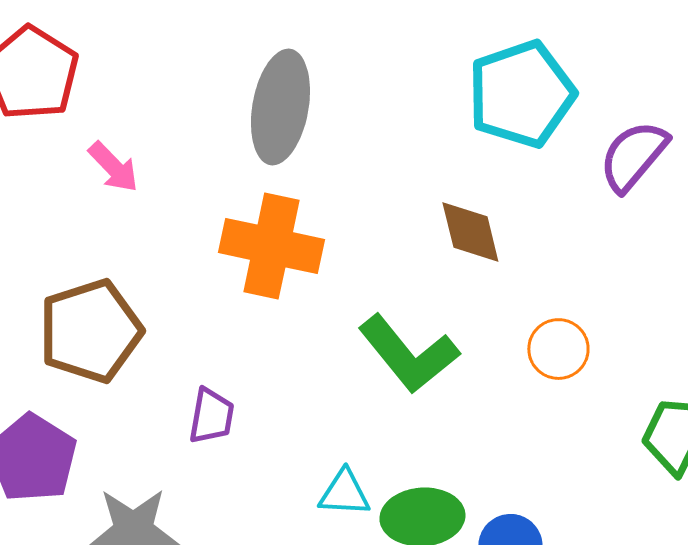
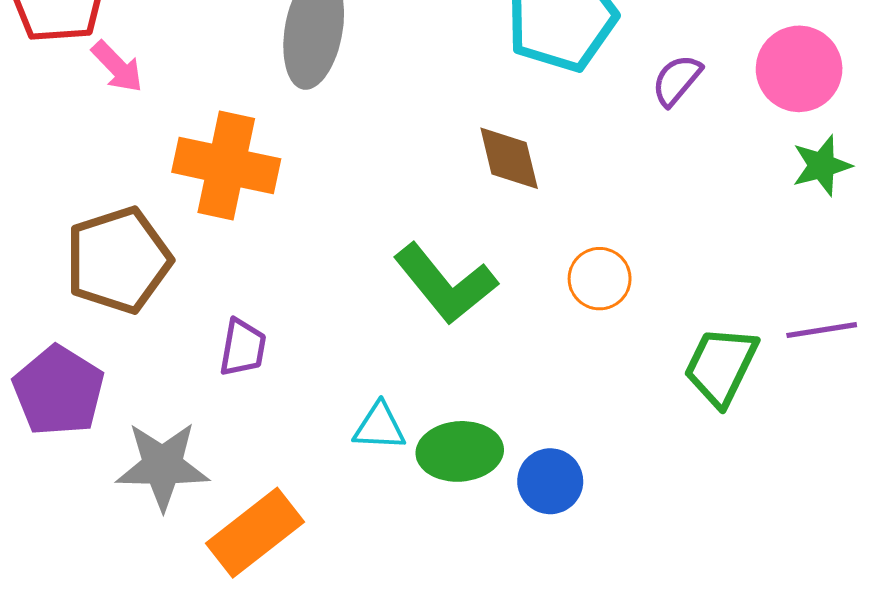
purple semicircle: (633, 156) -> (677, 80), size x0.7
pink arrow: (113, 167) -> (117, 67), moved
orange cross: (271, 246) -> (226, 166), moved

